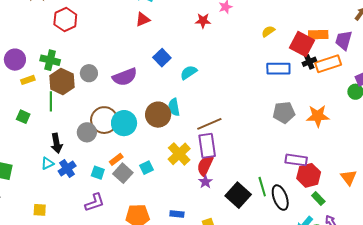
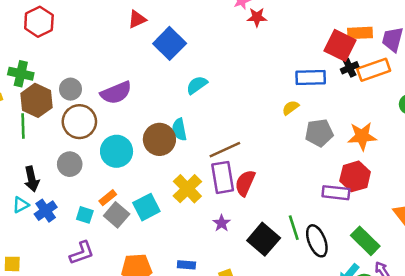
red star: (203, 21) -> (257, 17), moved
yellow semicircle: (268, 31) -> (290, 108), moved
blue square: (162, 58) -> (170, 43), moved, size x1.4
brown circle: (104, 120) -> (79, 122), moved
red semicircle: (205, 166) -> (245, 183), moved
cyan square: (147, 168) -> (146, 207), size x1.5
red hexagon: (309, 175) -> (355, 176), moved
green rectangle: (318, 198) -> (365, 241), size x1.6

